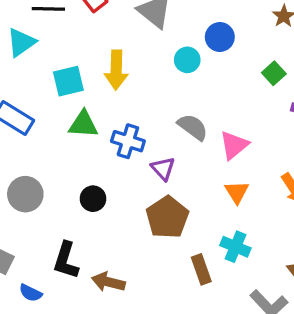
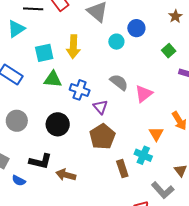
orange triangle: (237, 192) -> (156, 134), moved
black circle: (93, 199) -> (58, 124), size x1.5
black L-shape: (66, 260) -> (40, 161), turned -95

